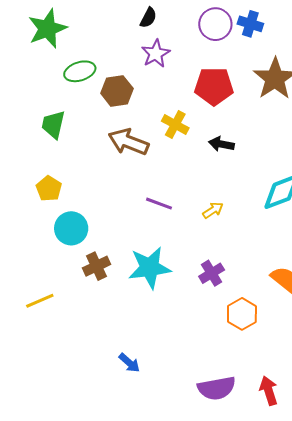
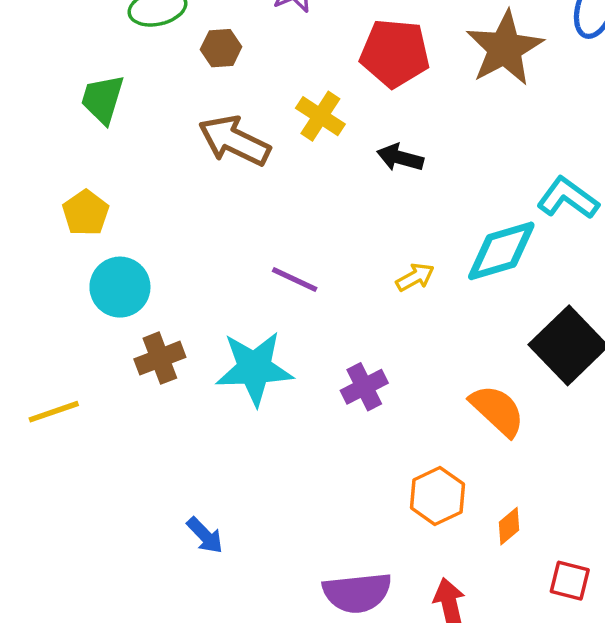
brown hexagon: (117, 91) -> (221, 48), size x0.7
purple line: (159, 204) -> (295, 280), moved
yellow arrow: (213, 210) -> (415, 277), moved
orange hexagon: (242, 314) -> (437, 496), moved

